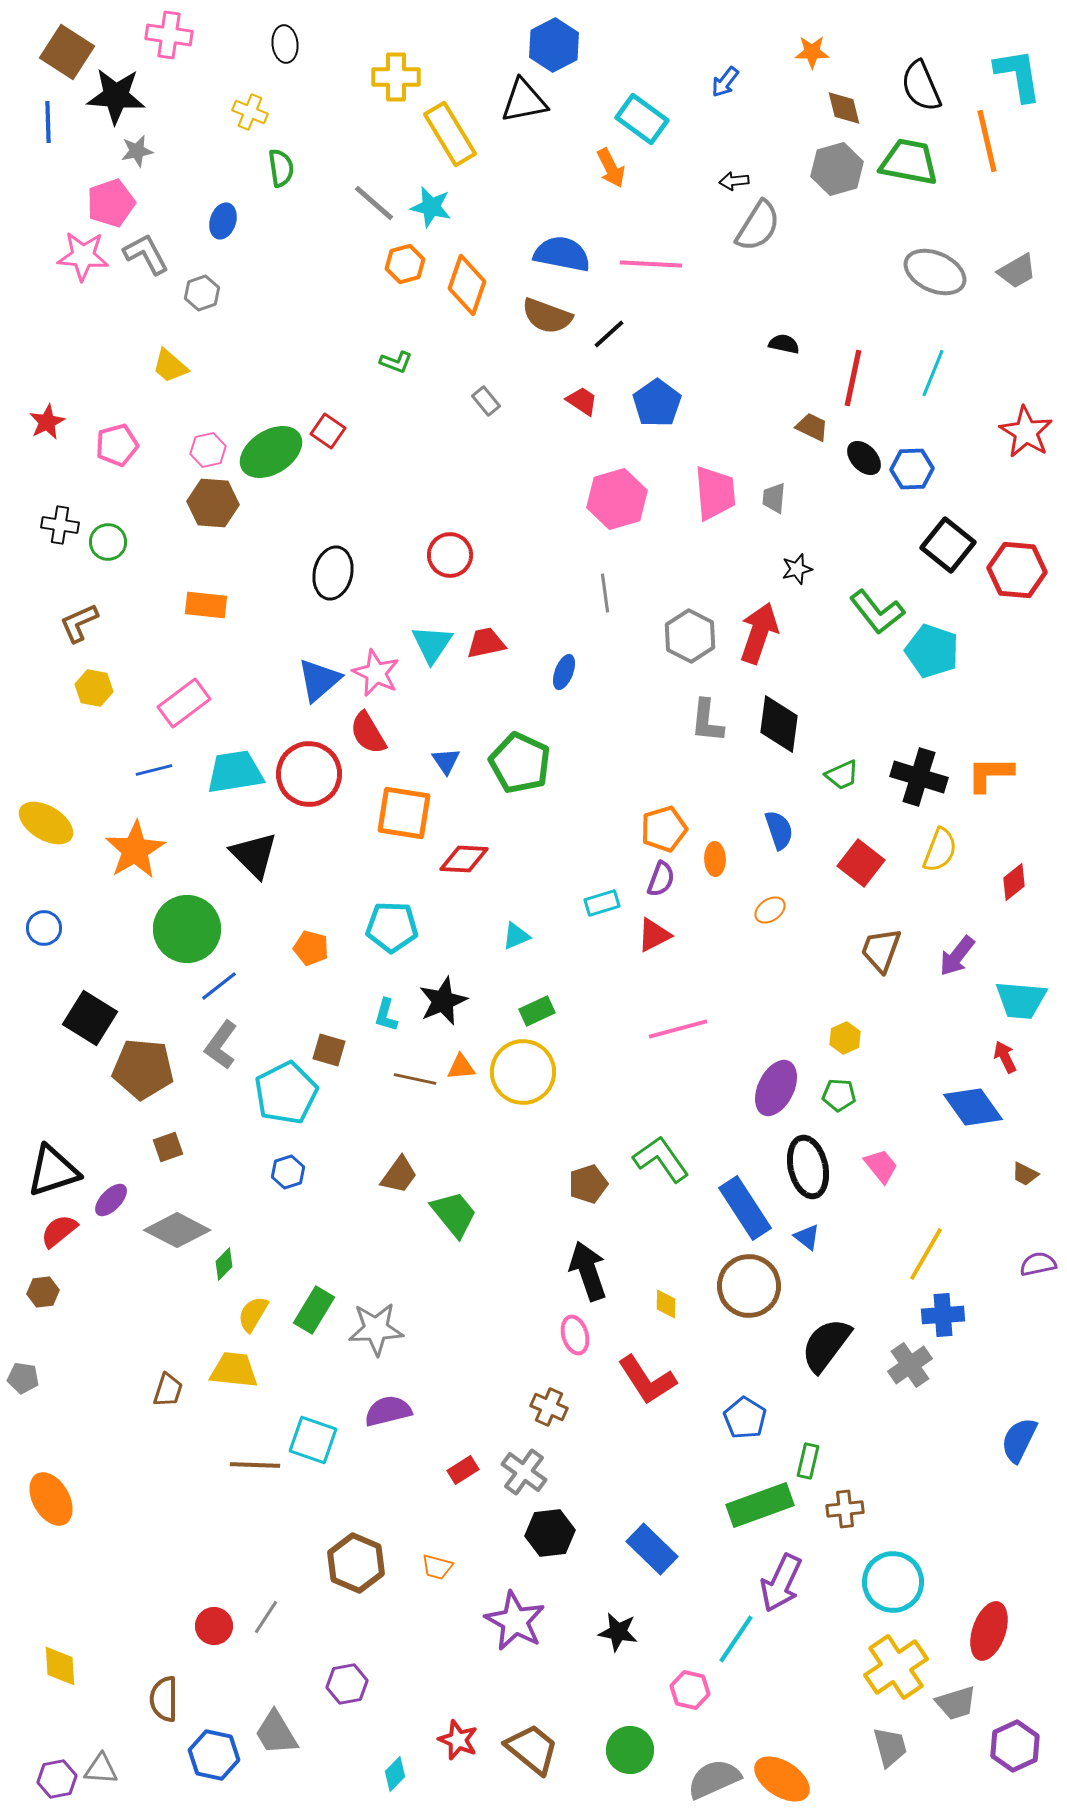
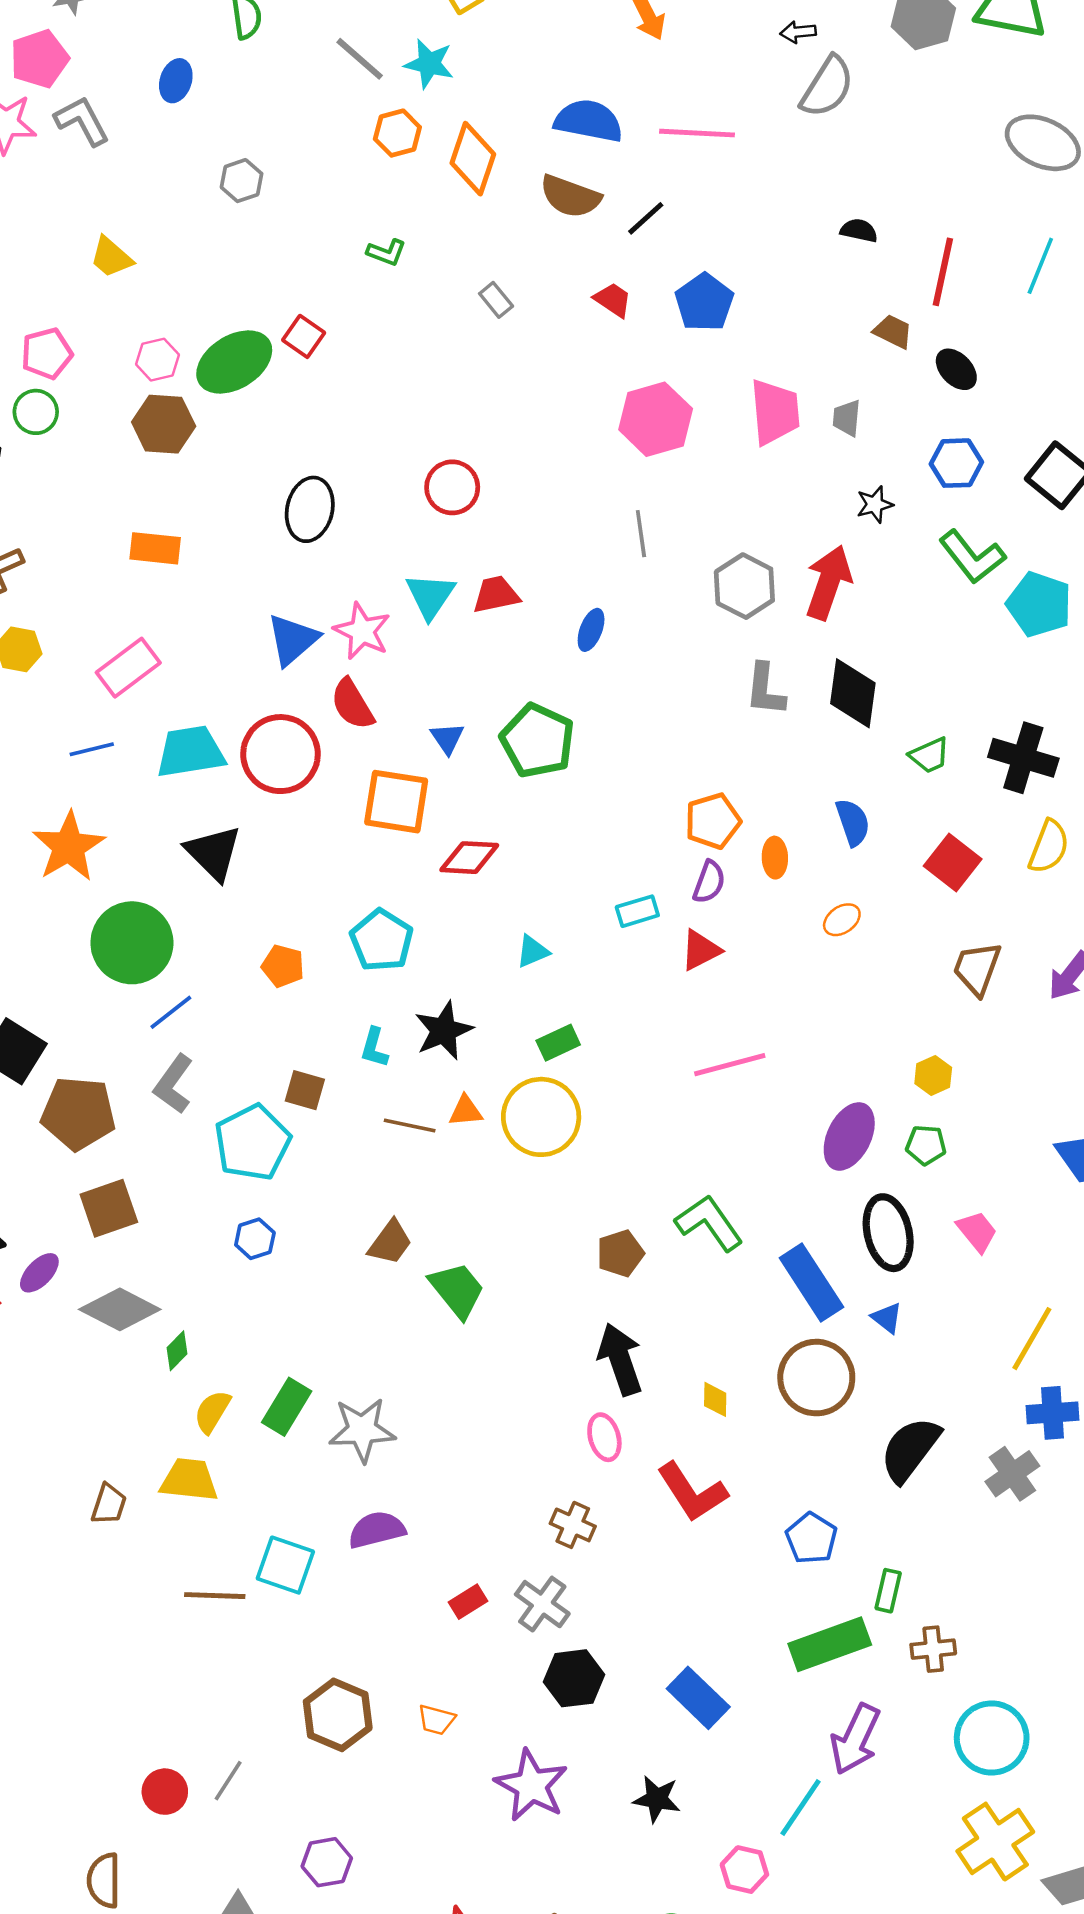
gray hexagon: (202, 293) -> (242, 181), moved
blue hexagon: (912, 469) -> (956, 463), moved
green circle: (108, 542) -> (36, 412), moved
cyan pentagon: (392, 927) -> (382, 940), turned 30
brown square: (168, 1147) -> (109, 1208), size x1.6

